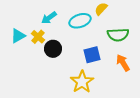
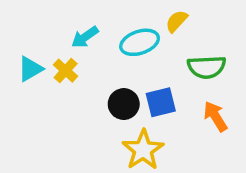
black circle: (53, 49) -> (124, 104), moved

